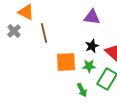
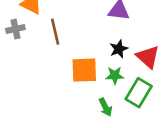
gray cross: (14, 31) -> (15, 29), turned 32

